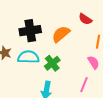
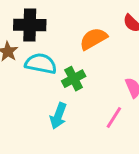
black cross: (30, 31) -> (30, 25), moved

